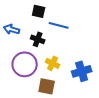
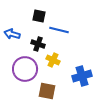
yellow cross: (53, 63) -> (53, 60), moved

